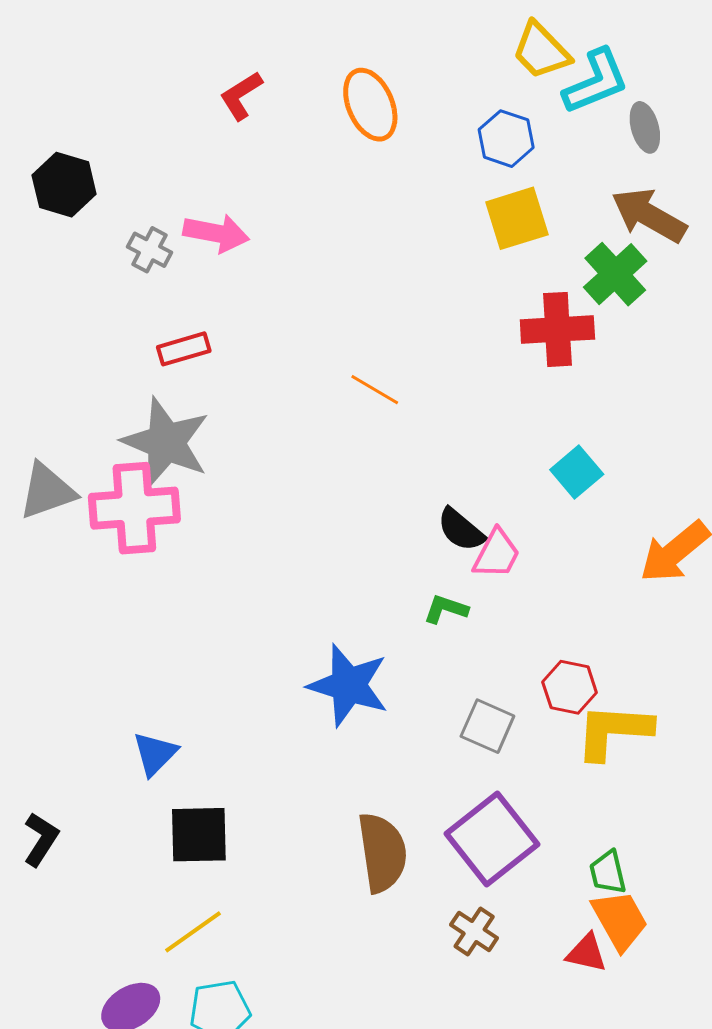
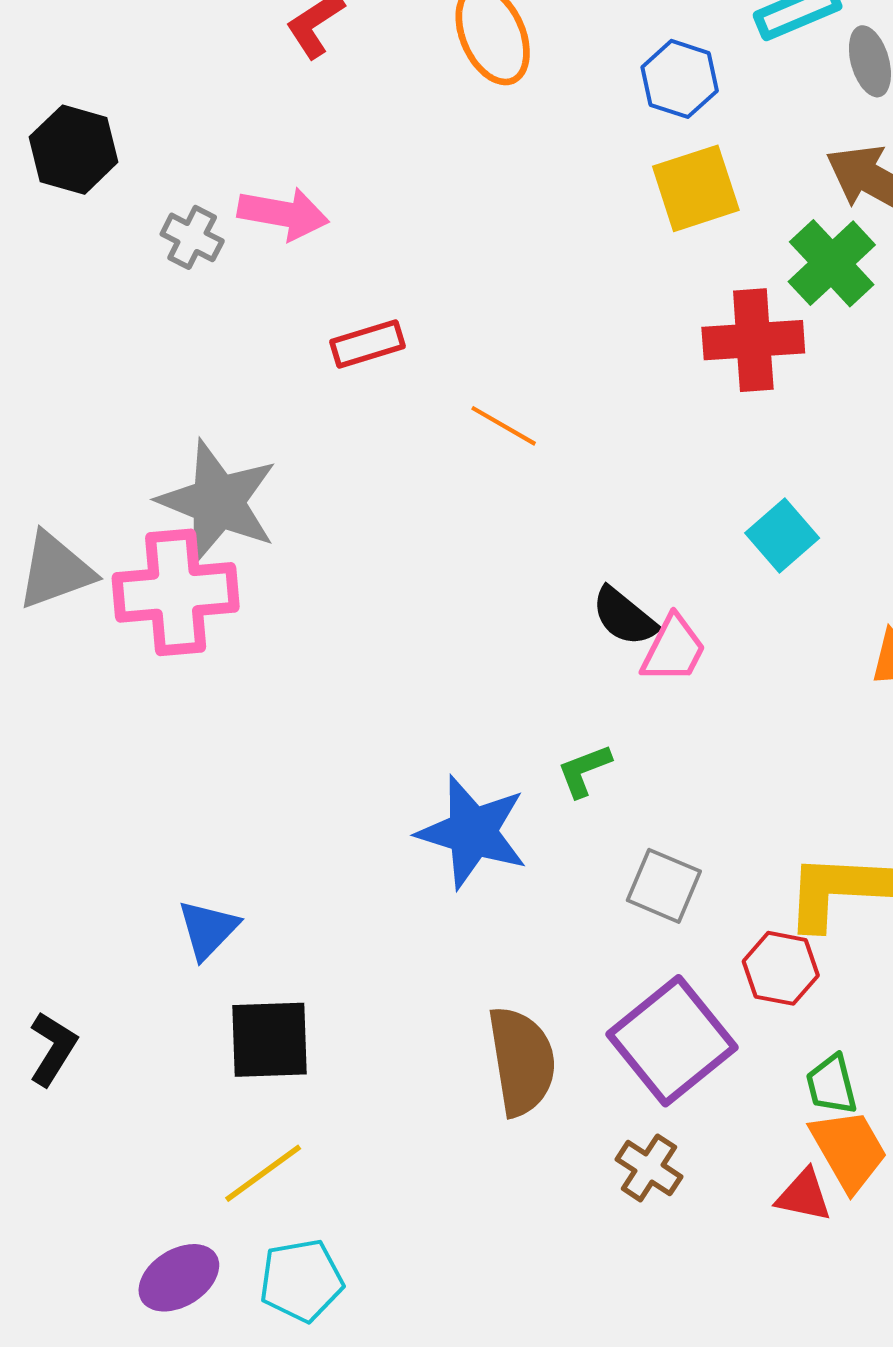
red rectangle: (184, 349) -> (367, 344), moved
green L-shape: (446, 609) -> (584, 770), moved, turned -39
red hexagon: (570, 687) -> (781, 968), moved

